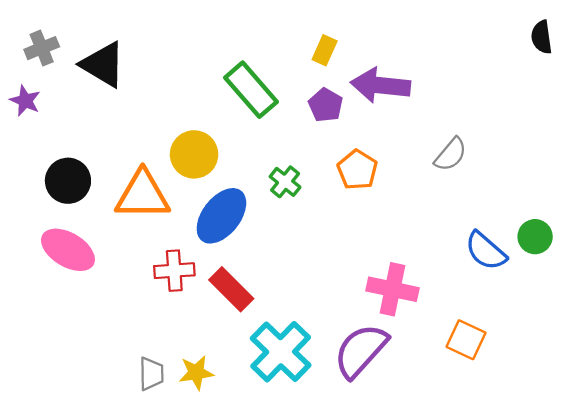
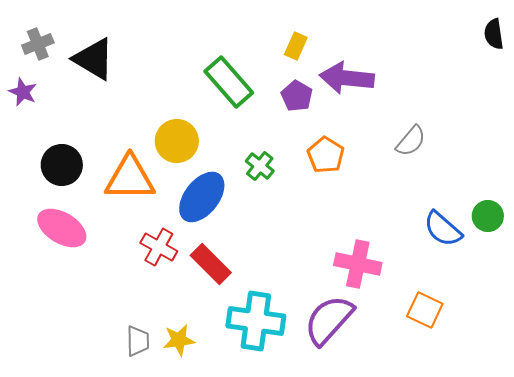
red cross: (174, 271) -> (159, 247), turned 33
cyan cross: (281, 352) -> (256, 321), turned -36

